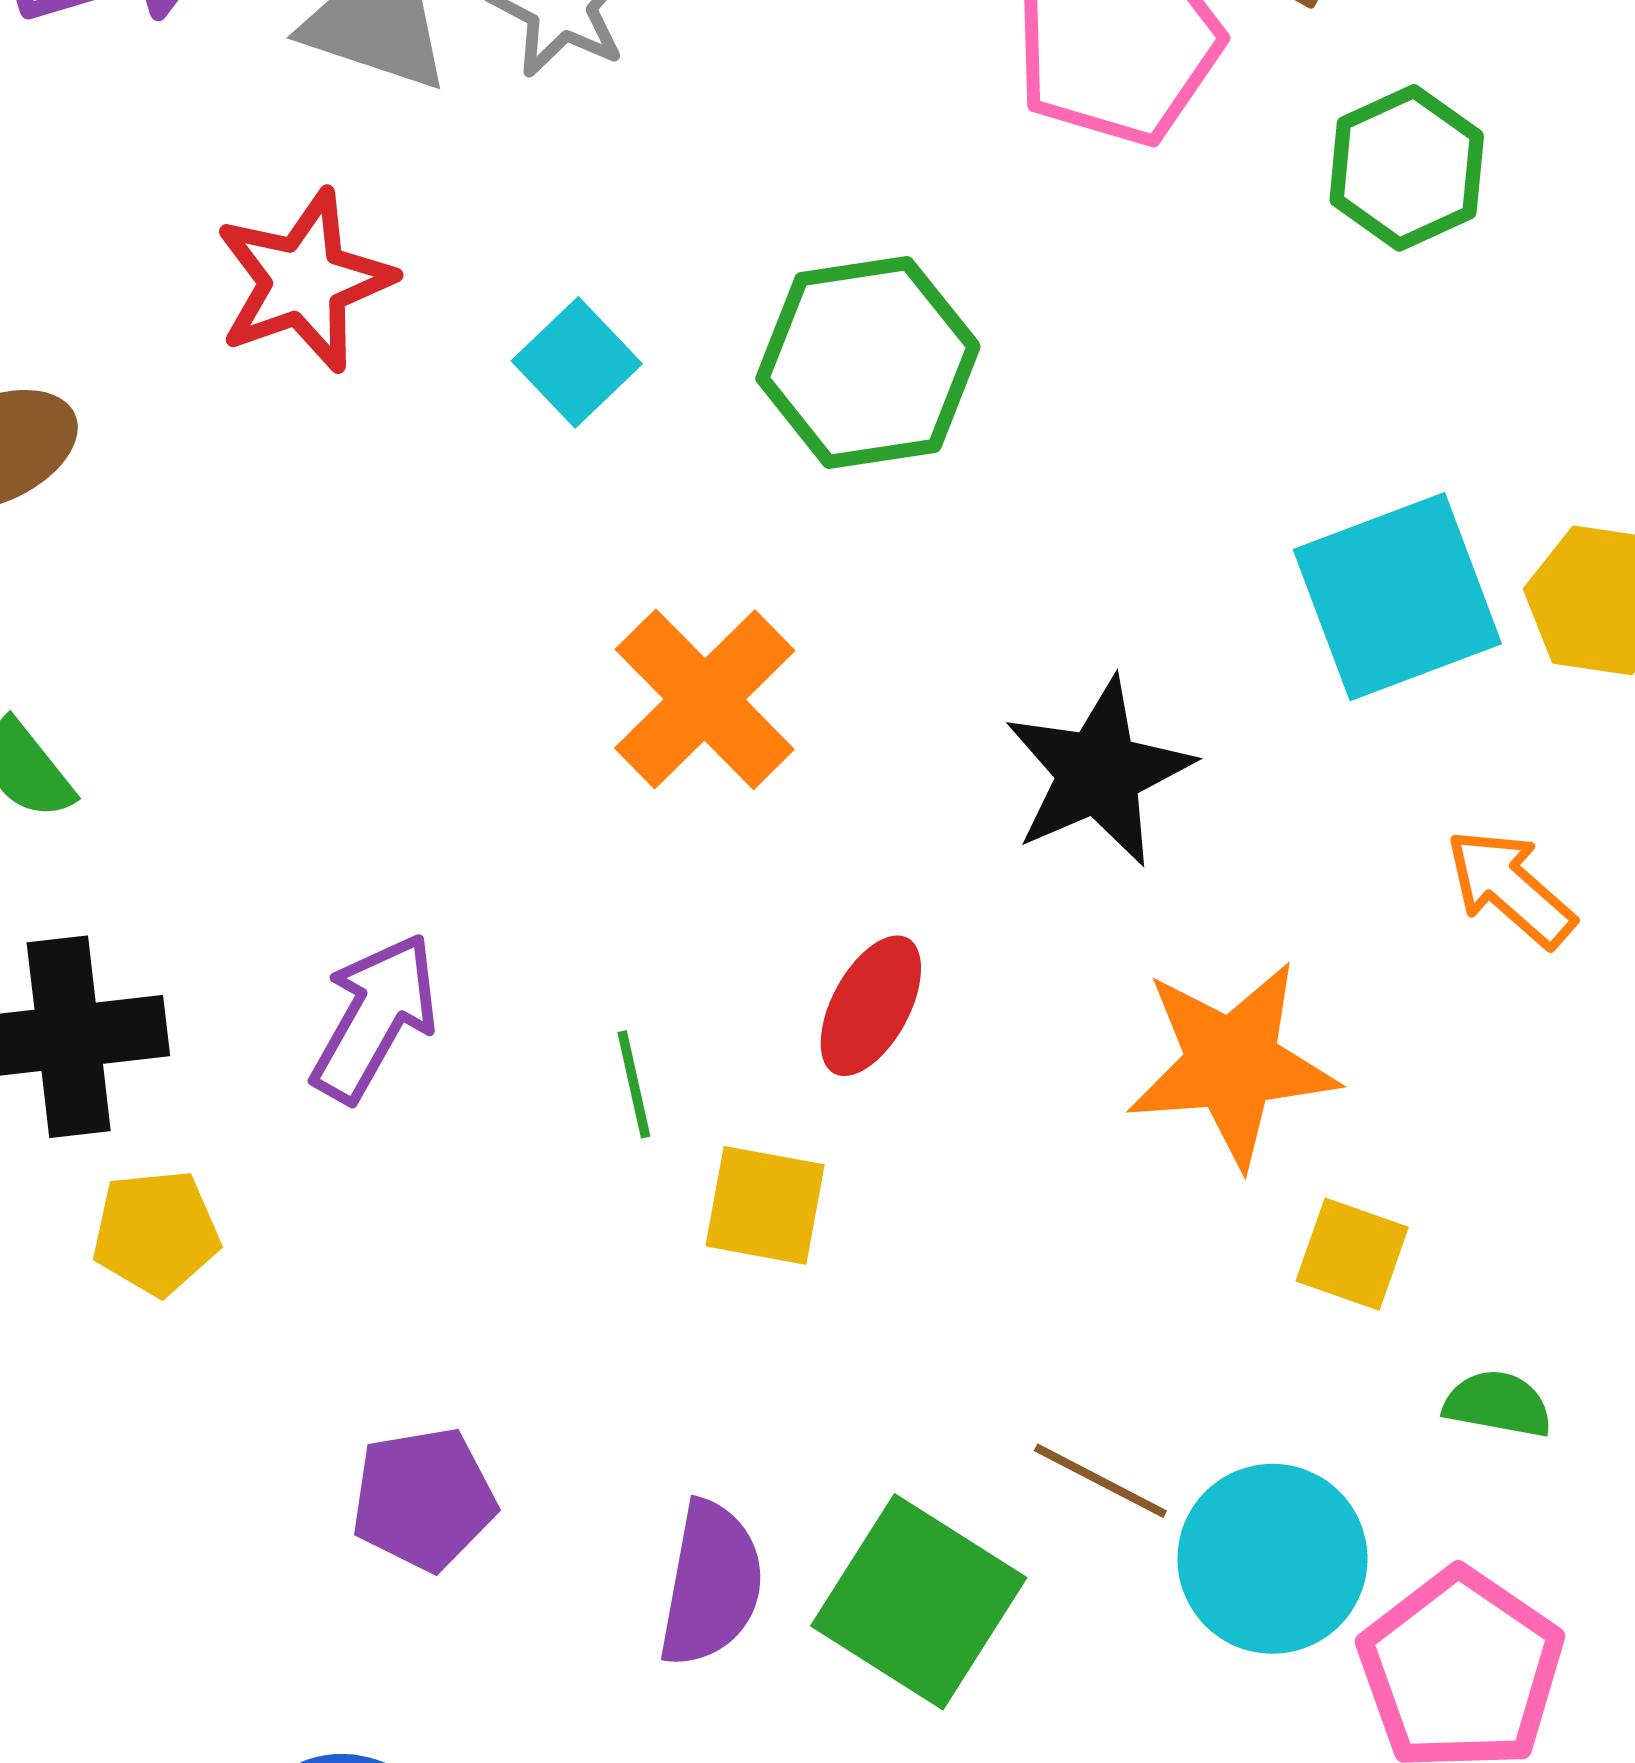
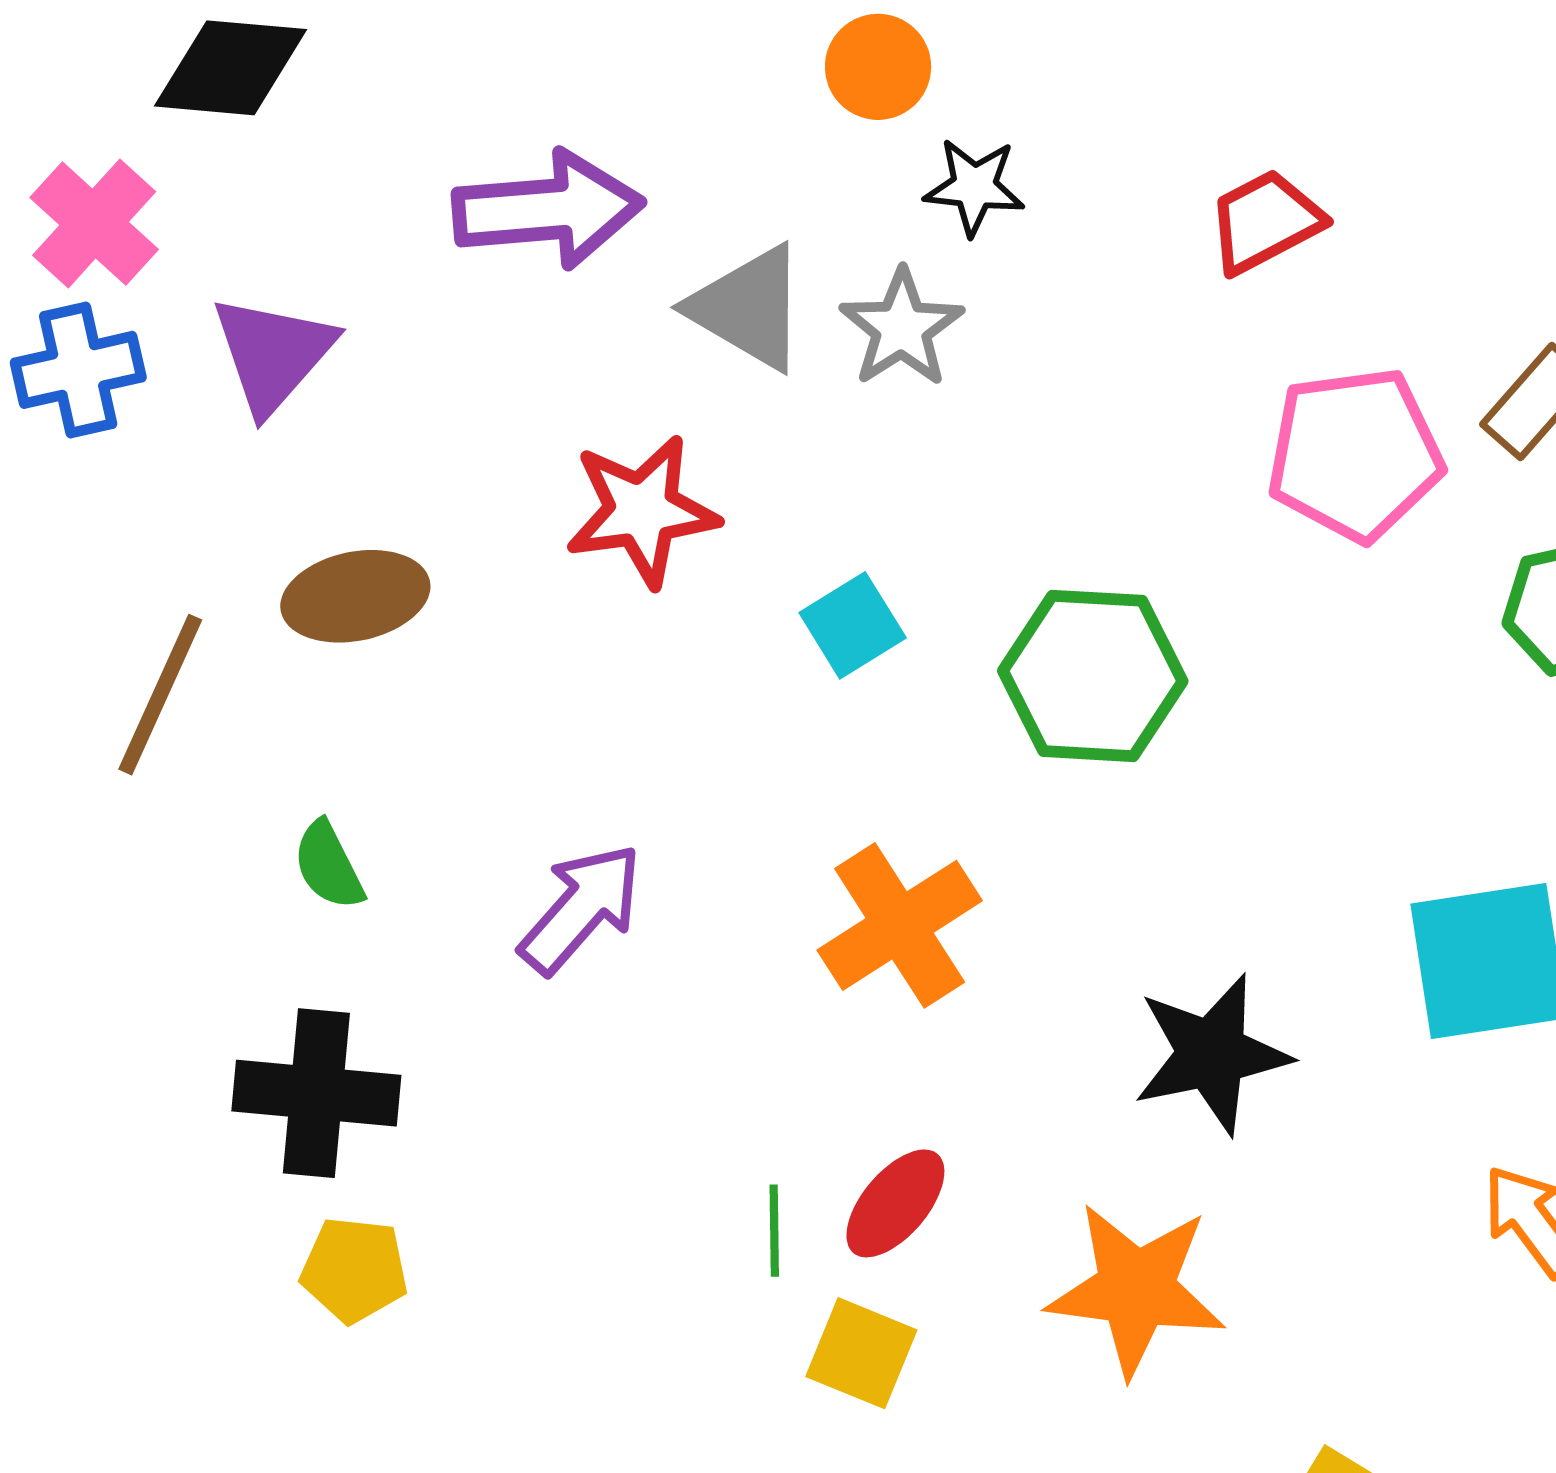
red ellipse: (871, 1006) -> (895, 1203), moved
purple arrow: (375, 1017) -> (581, 909), moved
orange star: (1232, 1064) -> (1136, 1289), moved

